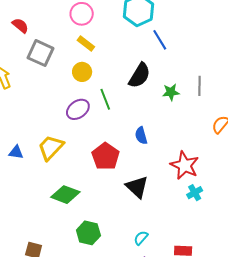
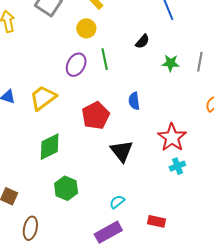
black semicircle: (139, 76) -> (142, 41), size x0.6
purple ellipse: (78, 109) -> (76, 65), turned -35
green diamond: (65, 195) -> (50, 147), turned -56

